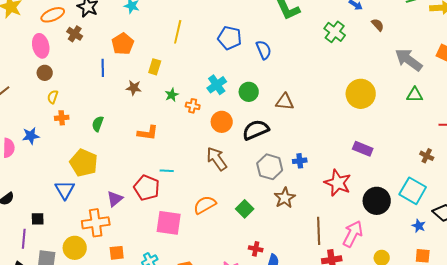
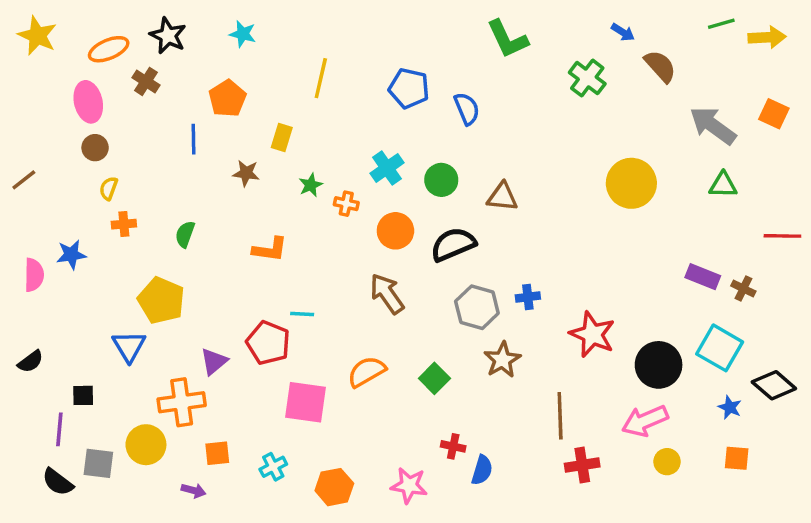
brown semicircle: (378, 25) -> (660, 66), size x1.5
purple rectangle: (363, 149) -> (703, 277), moved
pink arrow: (353, 234) -> (645, 421), moved, turned -140

